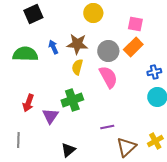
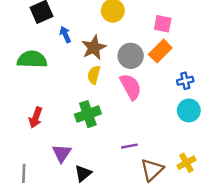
brown star: (77, 44) -> (94, 48), turned -30
blue arrow: (53, 47) -> (65, 34), moved
purple triangle: (50, 116) -> (62, 153), moved
gray line: (18, 140) -> (24, 173), moved

